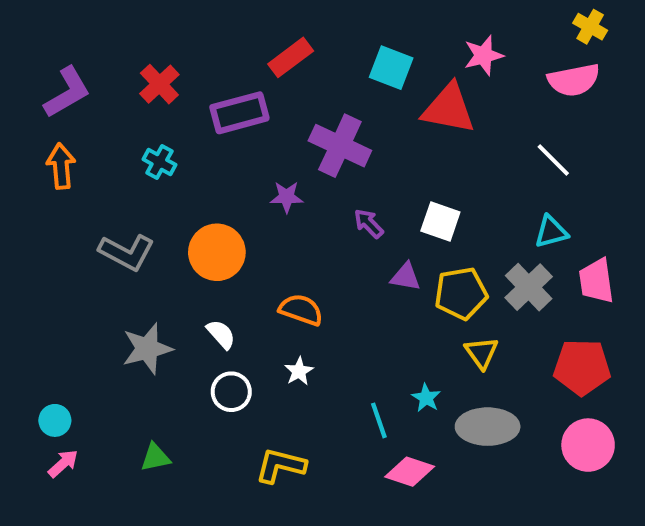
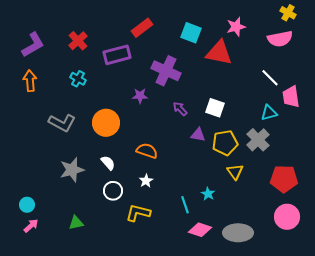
pink trapezoid: (596, 281) -> (291, 97), moved
gray ellipse: (488, 427) -> (238, 233), moved
yellow L-shape: (280, 466) -> (138, 213), moved

